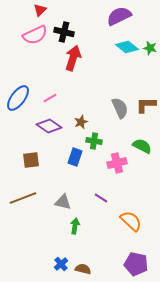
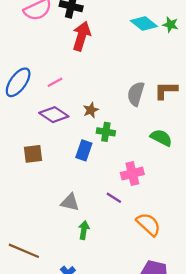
gray semicircle: (120, 108) -> (136, 94), turned -140
pink cross: (117, 163) -> (132, 174), moved
brown line: (23, 198) -> (24, 251), moved, turned 44

